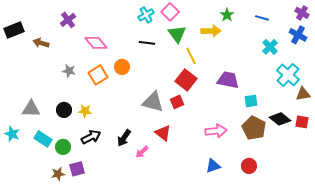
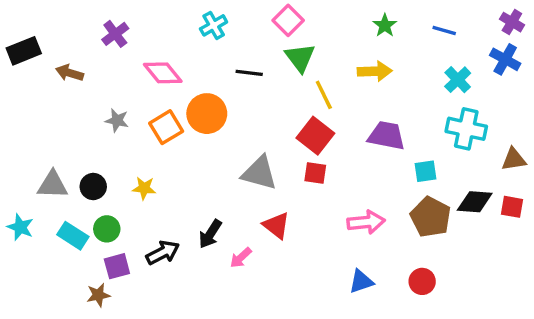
cyan cross: (146, 15) -> (214, 25), moved
yellow arrow: (211, 31) -> (375, 71), moved
orange circle: (122, 67) -> (207, 114), size x1.5
cyan cross: (288, 75) -> (466, 129), moved, turned -30
red square: (177, 102) -> (315, 173), moved, turned 32
black circle: (64, 110) -> (93, 186), moved
black diamond: (280, 119) -> (475, 202), turned -35
black arrow: (91, 137) -> (163, 253), moved
green circle: (63, 147) -> (107, 229), moved
purple square: (77, 169) -> (117, 266), moved

